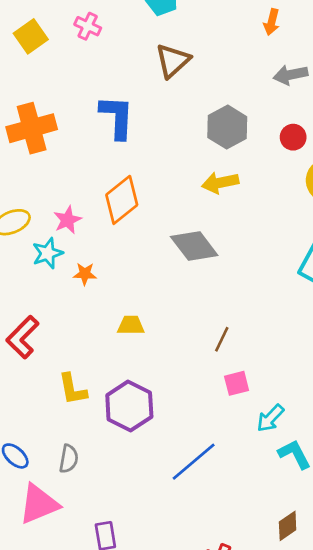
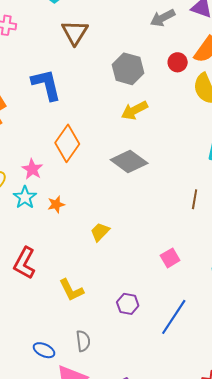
yellow trapezoid: (131, 325) -> (100, 232), turned -30
brown line: (222, 339) -> (195, 199), moved
pink square: (237, 383) -> (170, 258), moved
purple hexagon: (129, 406) -> (128, 304), moved, size x0.6

